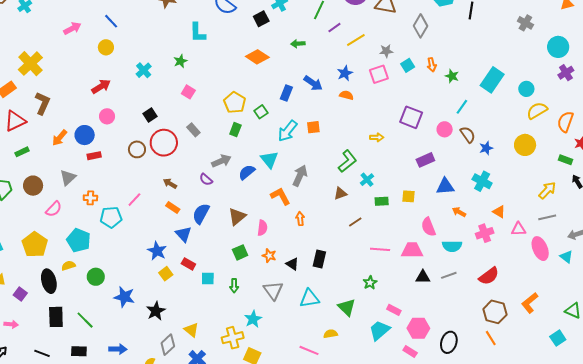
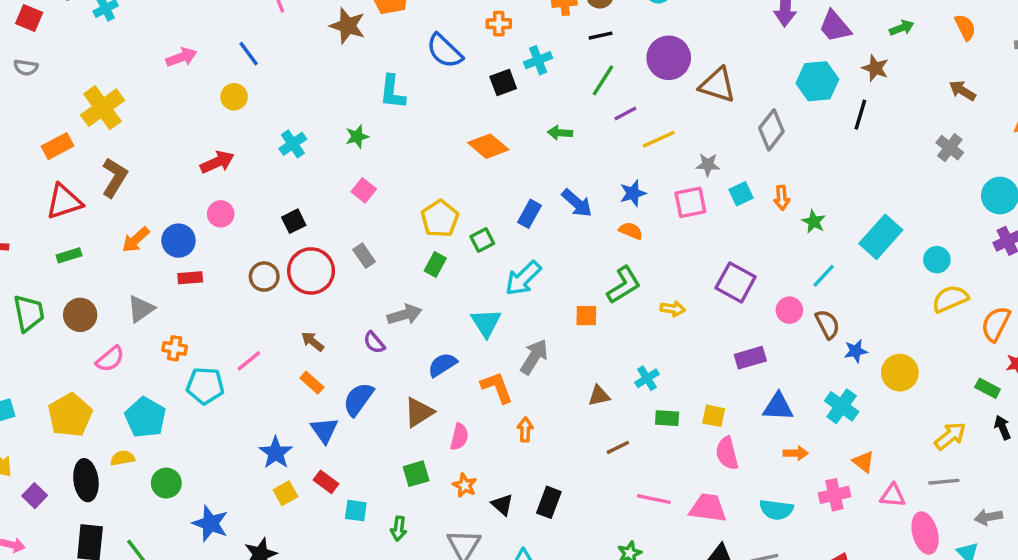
orange square: (313, 127) -> (586, 316), moved
yellow circle: (525, 145) -> (900, 373), moved
green L-shape: (347, 161) -> (624, 285), moved
blue semicircle: (247, 172) -> (442, 365), moved
orange arrow: (459, 212) -> (796, 453), turned 144
pink semicircle: (428, 227) -> (727, 453), moved

